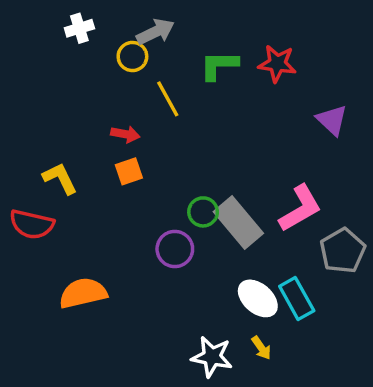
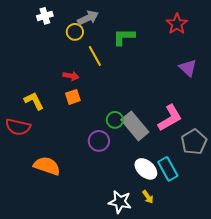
red star: (277, 64) -> (177, 24), moved, turned 30
orange semicircle: (83, 293) -> (47, 166), turned 32

